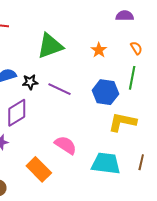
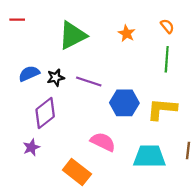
blue hexagon: (105, 92) -> (124, 103), moved

